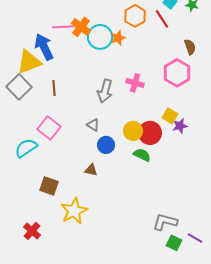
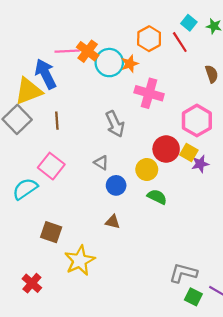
pink hexagon: (177, 73) -> (197, 121), moved
pink cross: (135, 83) -> (149, 93), moved, size x1.4
gray arrow: (105, 91) -> (115, 124), turned -40
red circle: (150, 133) -> (166, 149), moved
brown triangle: (91, 170) -> (113, 222), moved

